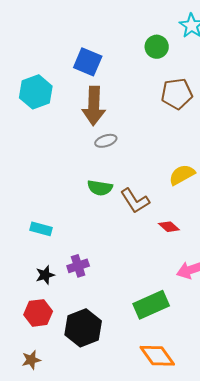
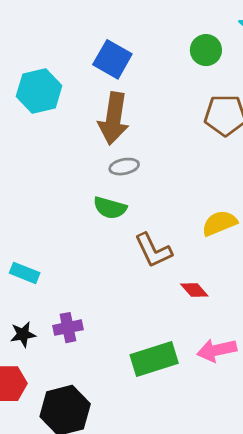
green semicircle: (100, 188) -> (110, 208), moved
green rectangle: (151, 305) -> (154, 359), moved

